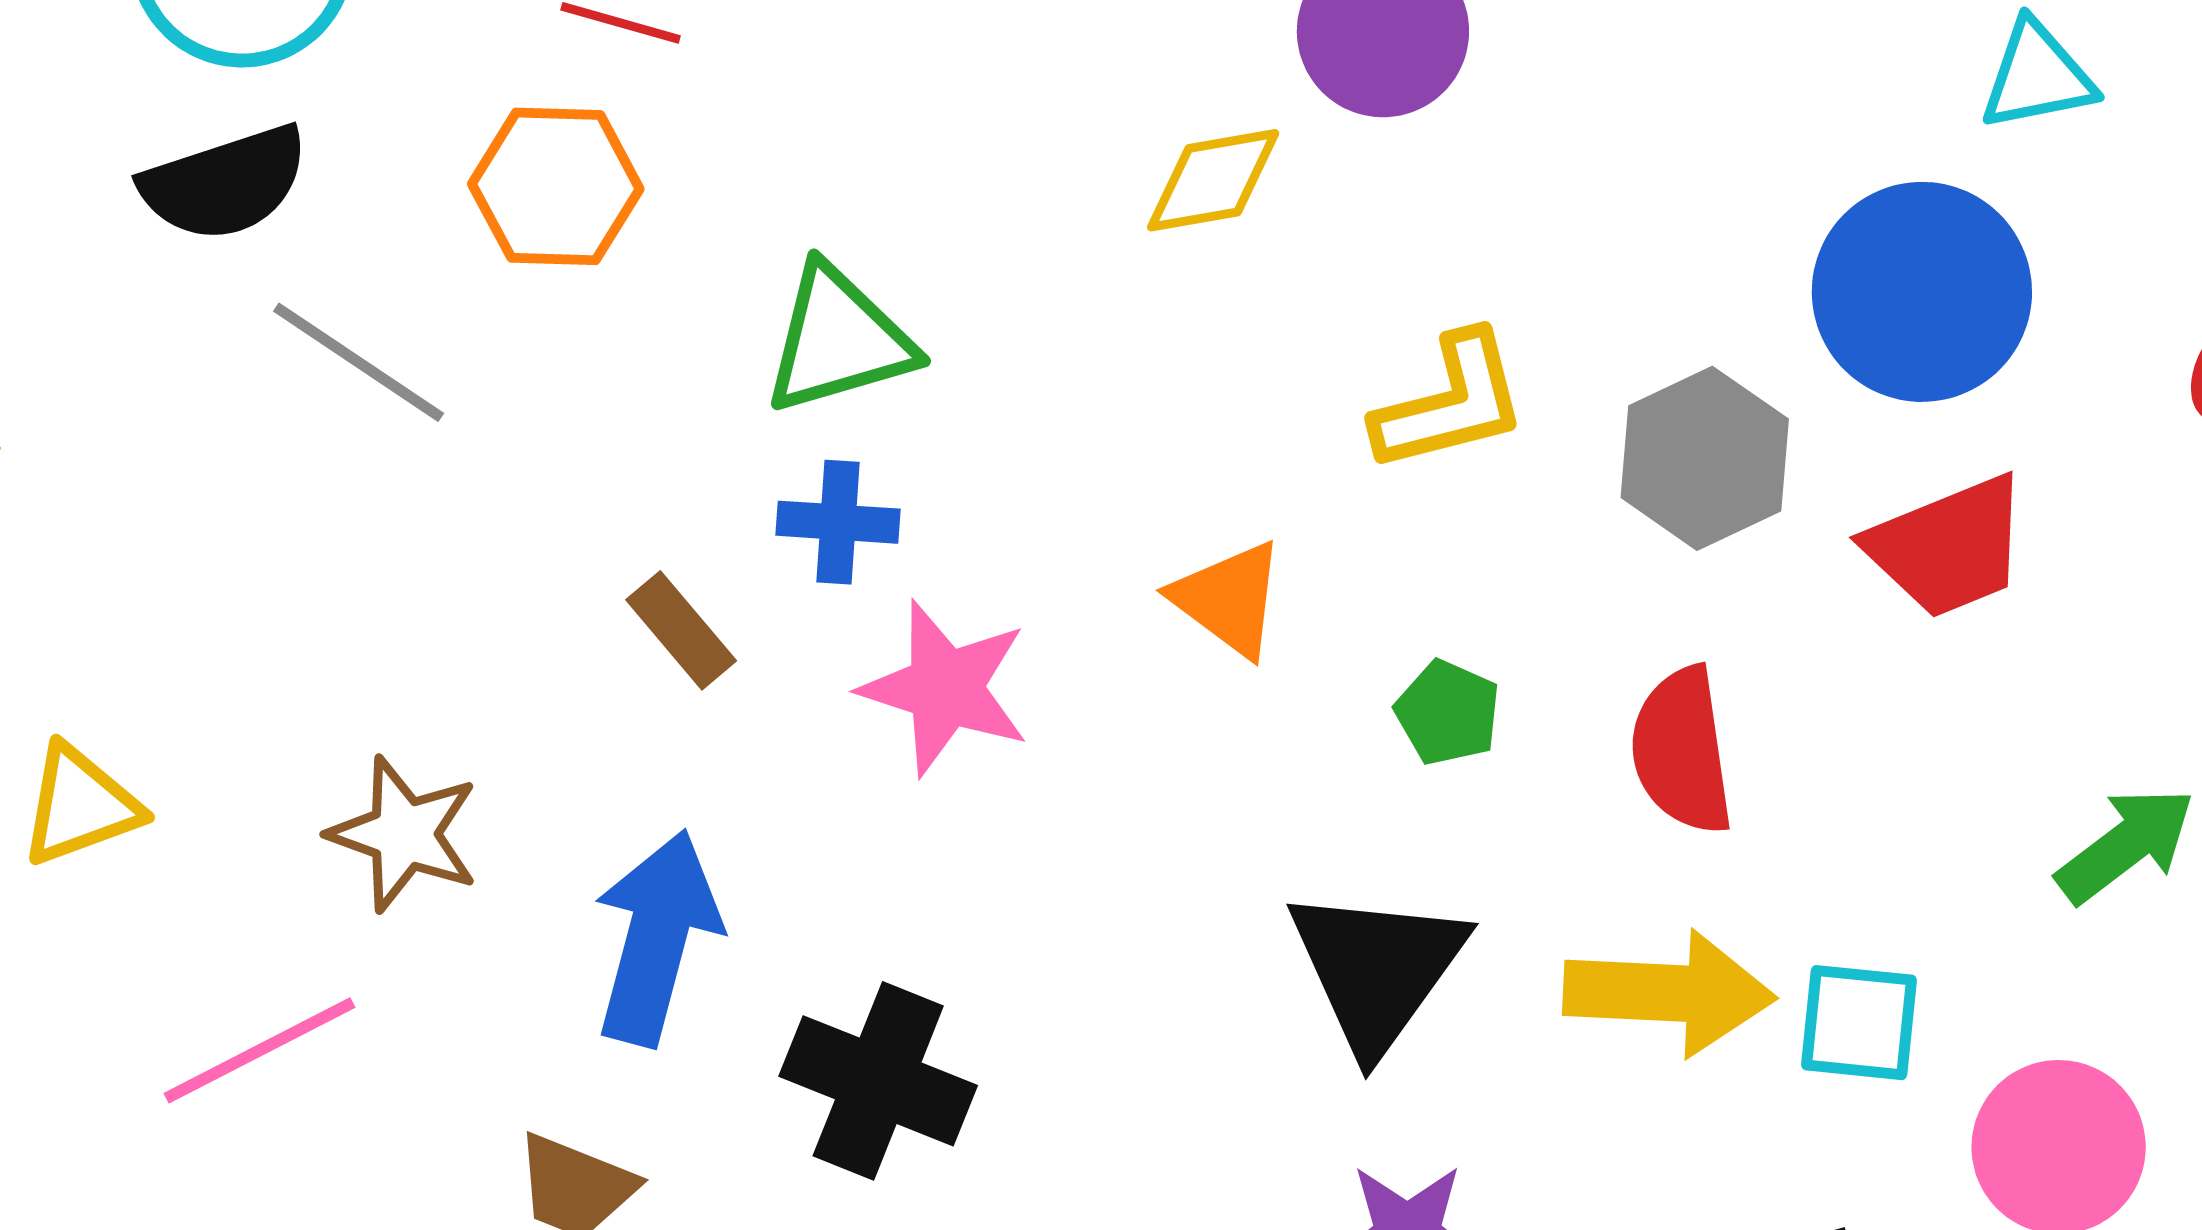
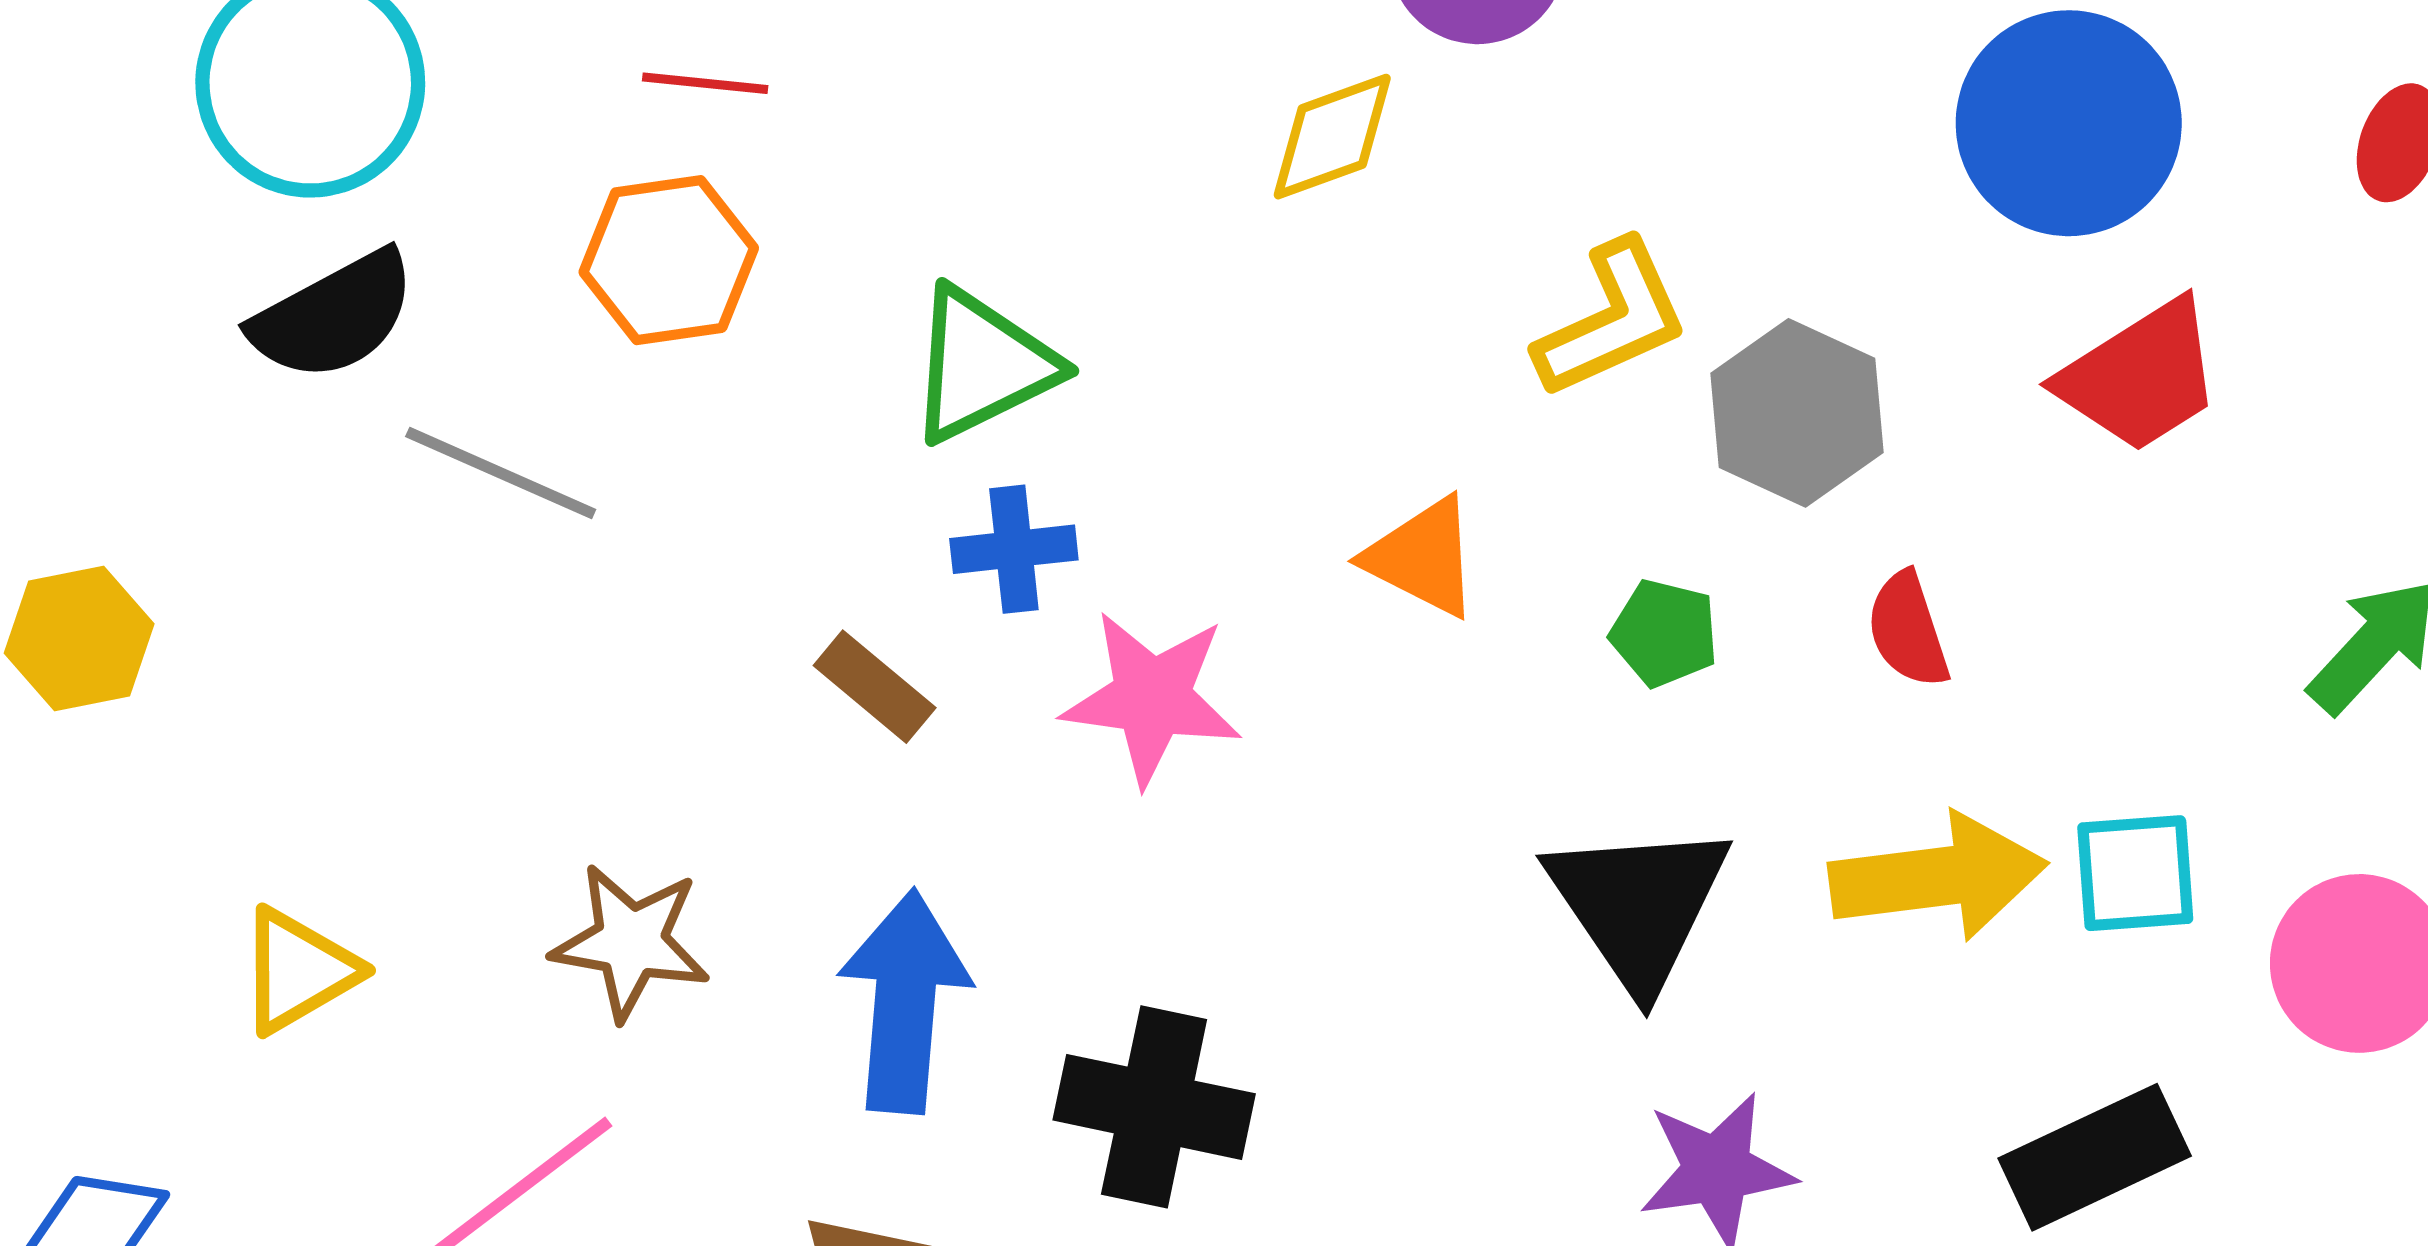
gray hexagon: (1705, 458) -> (1797, 413), moved
red semicircle: (1682, 751) -> (1908, 630), size x0.7

